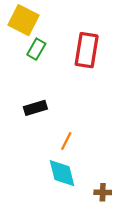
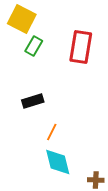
orange line: (66, 141) -> (52, 132), moved

